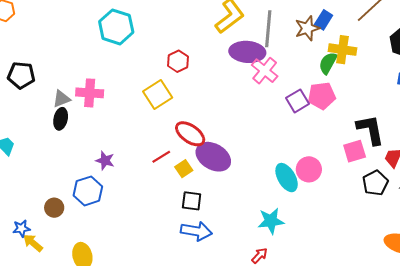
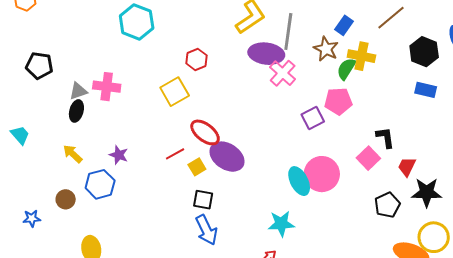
brown star: (307, 28) -> (326, 49), moved, turned -30
purple square: (297, 101) -> (313, 118), moved
black L-shape: (370, 130) -> (385, 138), size x0.7
pink square: (355, 151) -> (368, 158), turned -30
pink circle: (309, 169) -> (322, 174), size x1.4
black pentagon: (375, 183) -> (387, 205), moved
blue arrow: (196, 231) -> (206, 230), turned 52
yellow arrow: (33, 243) -> (73, 154), moved

